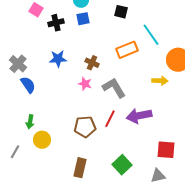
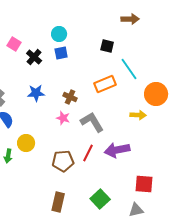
black square: (121, 12) -> (107, 46), moved
black cross: (56, 23) -> (34, 57), turned -35
yellow circle: (42, 140) -> (26, 143), moved

